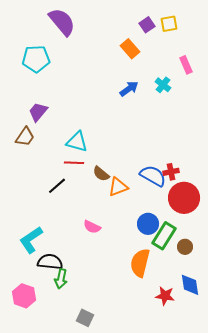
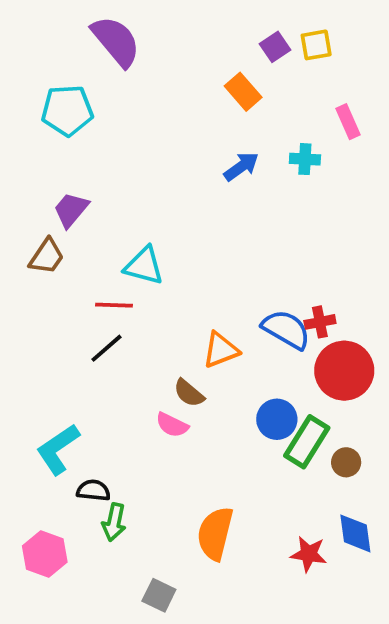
cyan cross: (163, 85) -> (305, 159), turned -35
red line: (74, 163) -> (114, 305), moved
brown semicircle: (101, 174) -> (189, 393), moved
black semicircle: (50, 262) -> (93, 490), size x0.7
orange semicircle: (140, 263) -> (215, 533), moved

